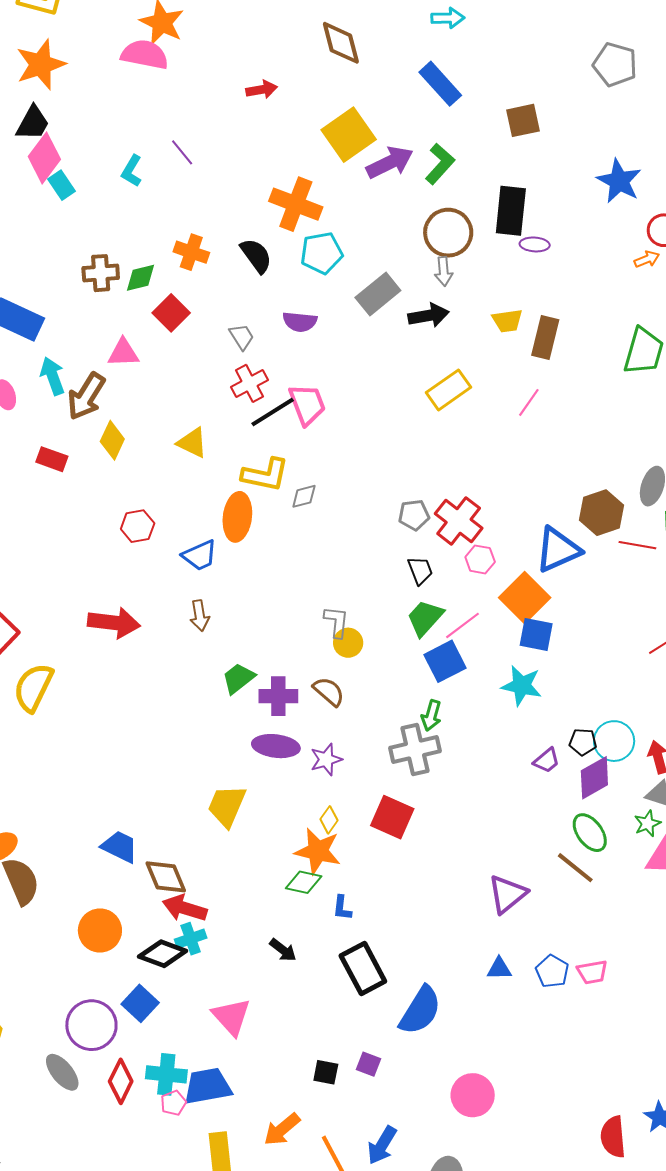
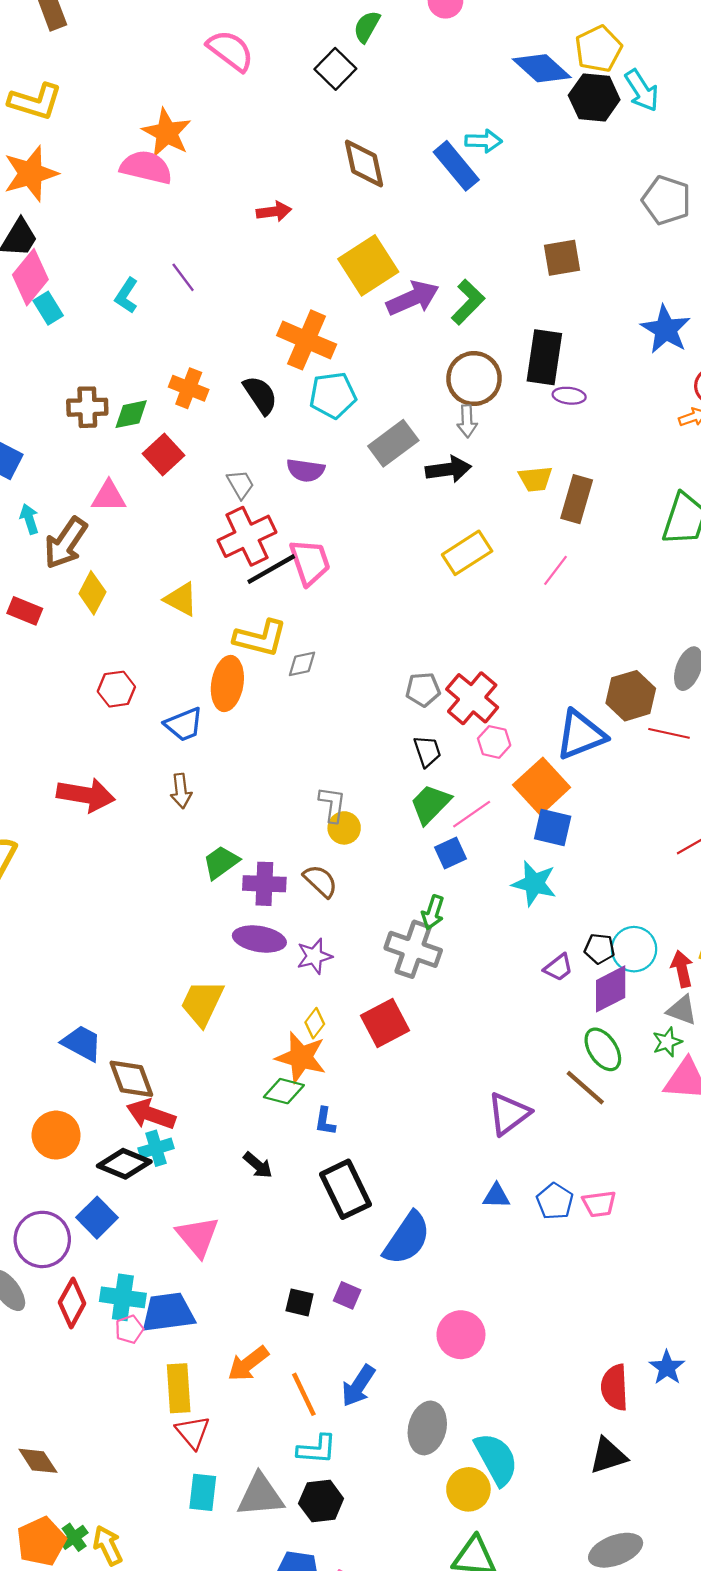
blue rectangle: (440, 84) -> (456, 166), moved
cyan arrow: (53, 376) -> (29, 519), size x0.7
red cross: (250, 383) -> (247, 536), size x1.4
blue square: (445, 661) -> (451, 853), size x0.7
gray cross: (415, 750) -> (413, 949), turned 30
red square: (392, 817) -> (385, 1023), turned 36

